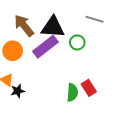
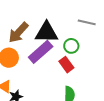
brown arrow: (24, 26) -> (18, 33), turned -95
red rectangle: (89, 88) -> (66, 65), moved

